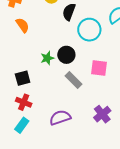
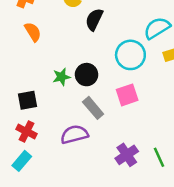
cyan circle: (89, 30) -> (130, 55), moved
pink square: (99, 68) -> (127, 95), turned -30
purple semicircle: (60, 118) -> (74, 134), moved

